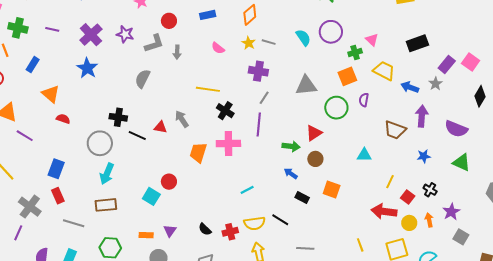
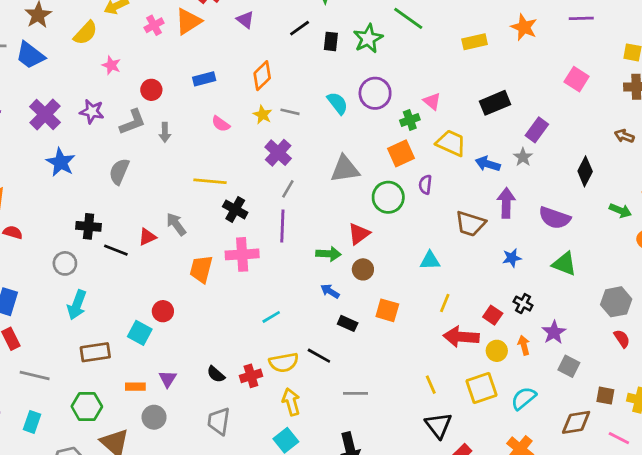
pink square: (471, 62) -> (577, 79), moved
blue star: (87, 68) -> (61, 162), moved
purple cross: (258, 71) -> (278, 153), turned 36
red triangle: (161, 127) -> (147, 237), turned -32
gray circle: (100, 143) -> (65, 263), size x0.7
yellow line: (390, 182) -> (445, 303), moved
brown rectangle: (106, 205) -> (95, 352), moved

